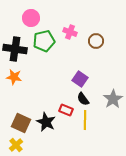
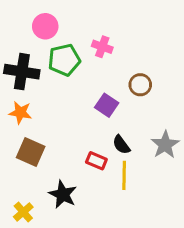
brown circle: (96, 41) -> (140, 85), moved
purple square: (80, 79) -> (107, 105), moved
black star: (46, 122) -> (63, 194), moved
brown square: (21, 123) -> (31, 152), moved

